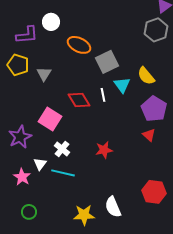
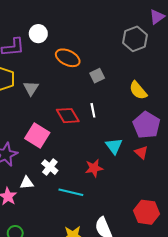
gray hexagon: (156, 30) -> (135, 39), moved
gray square: (107, 62) -> (97, 76), size x0.6
cyan triangle: (122, 85) -> (114, 146), moved
white triangle: (40, 164) -> (27, 183), turned 48
cyan line: (63, 173) -> (71, 192), moved

